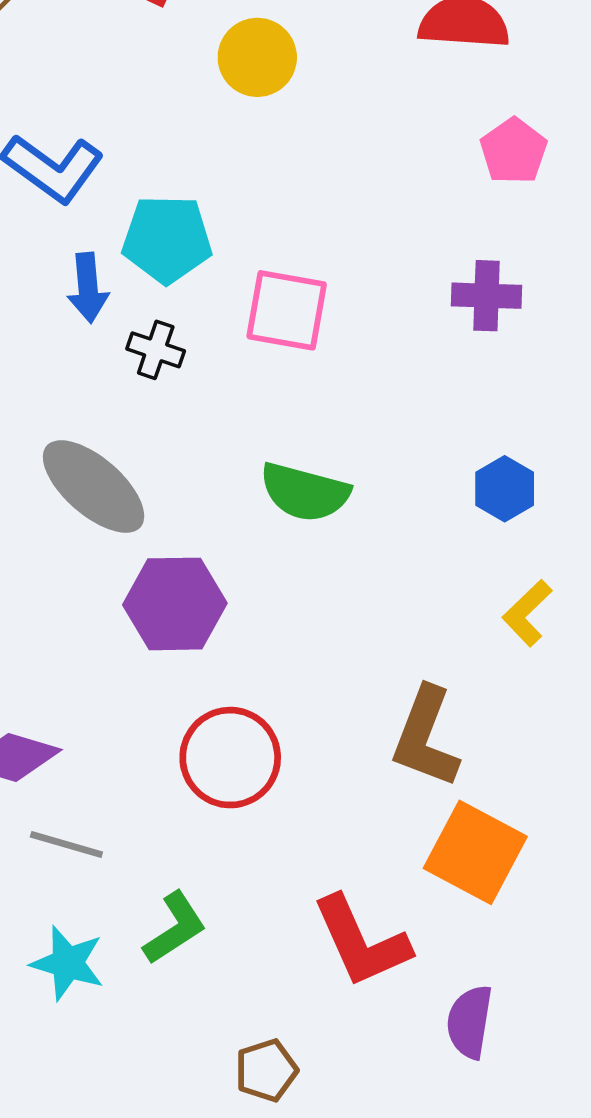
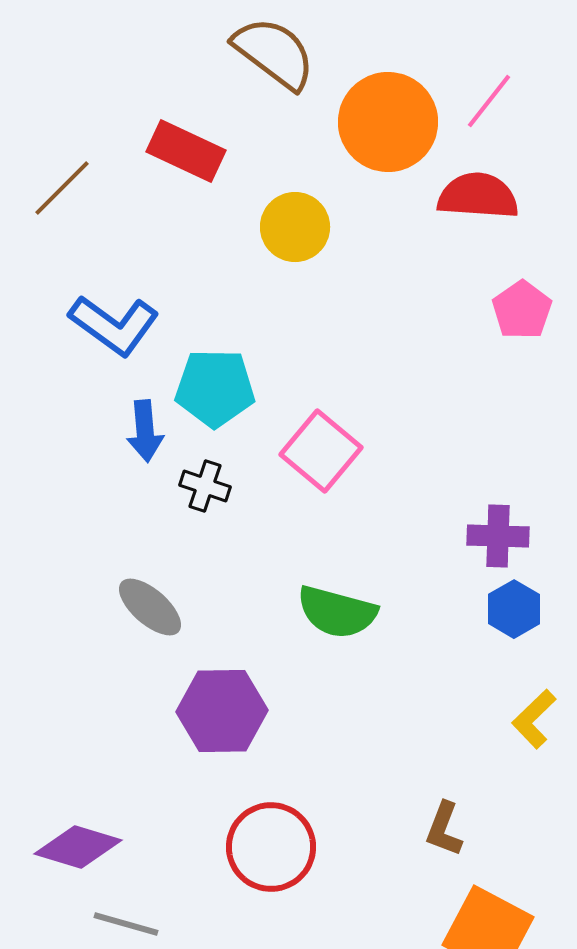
purple cross: (487, 296) -> (498, 536), moved
pink square: (287, 310) -> (321, 451), turned 30
gray ellipse: (94, 487) -> (150, 607), size x0.7
brown L-shape: (426, 737) -> (444, 829), size x0.6

